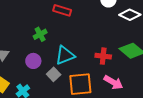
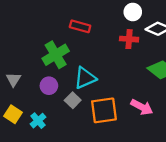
green cross: (40, 34) -> (56, 55), size x1.6
red cross: (103, 56) -> (129, 39), moved

